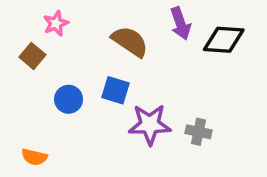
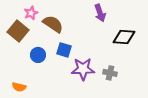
black diamond: (224, 40) -> (124, 37), moved
brown semicircle: (130, 42) -> (53, 24), moved
brown square: (32, 56) -> (18, 31), size x1.5

